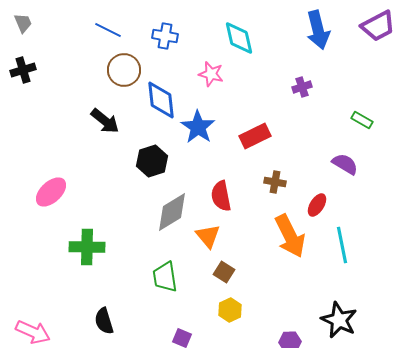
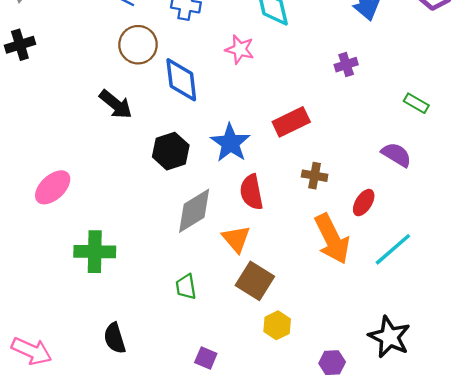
blue star: (198, 127) -> (230, 143), moved
cyan line: (342, 245) -> (393, 249), turned 60
brown square: (224, 272) -> (255, 281), size x1.5
green trapezoid: (165, 277) -> (186, 287), size x0.7
yellow hexagon: (230, 310) -> (277, 325), moved

